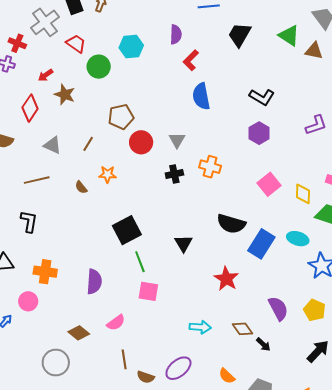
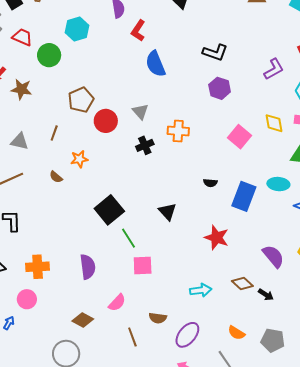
yellow diamond: (303, 194) -> (274, 123), moved
black semicircle: (231, 224) -> (210, 183), size x0.5
brown semicircle: (146, 377) -> (158, 318), moved

